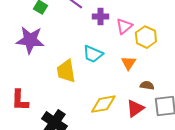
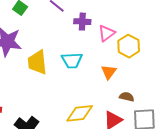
cyan trapezoid: (93, 54) -> (72, 60), turned -30
yellow trapezoid: (66, 71) -> (37, 62), moved

